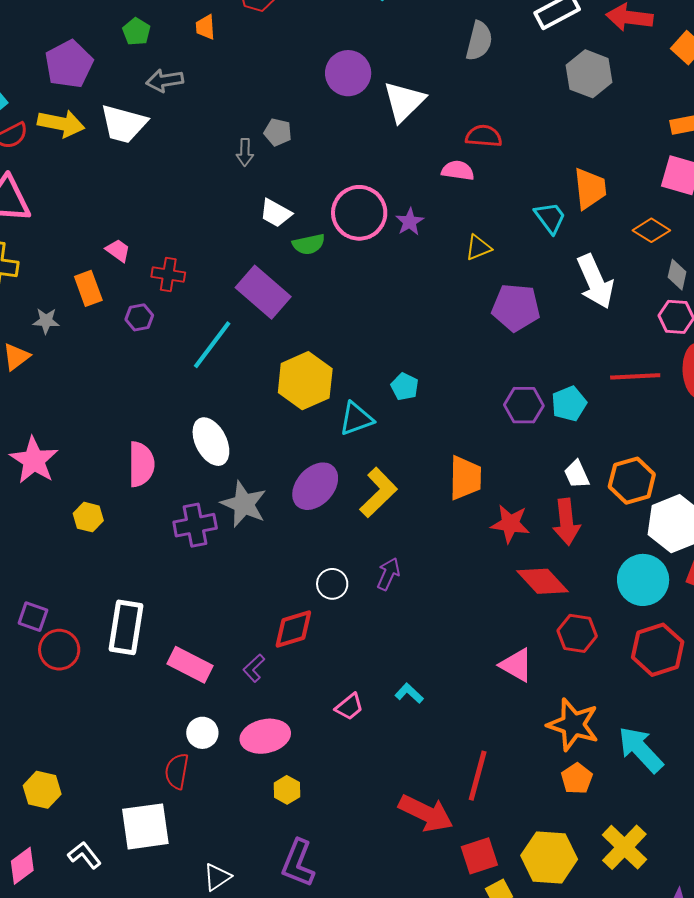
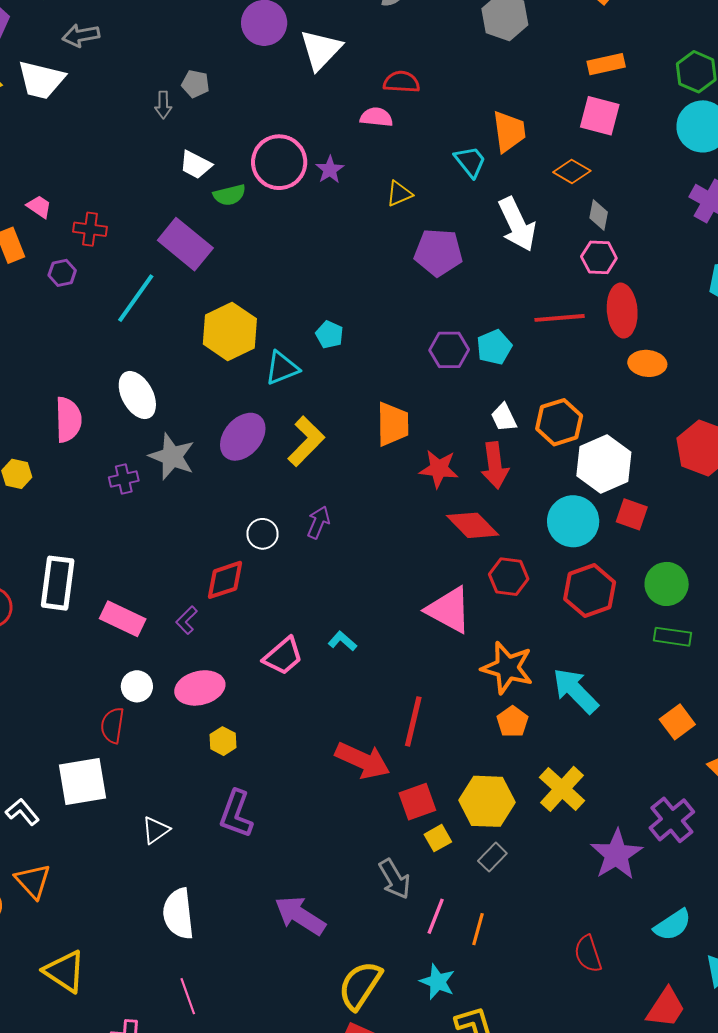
purple cross: (195, 525) -> (124, 479), size x0.7
pink triangle: (516, 665) -> (449, 610), size x1.4
pink trapezoid: (349, 707) -> (283, 656), size x1.4

